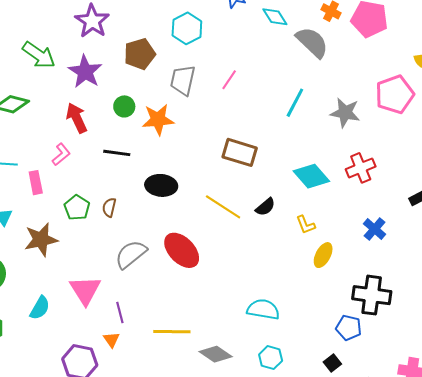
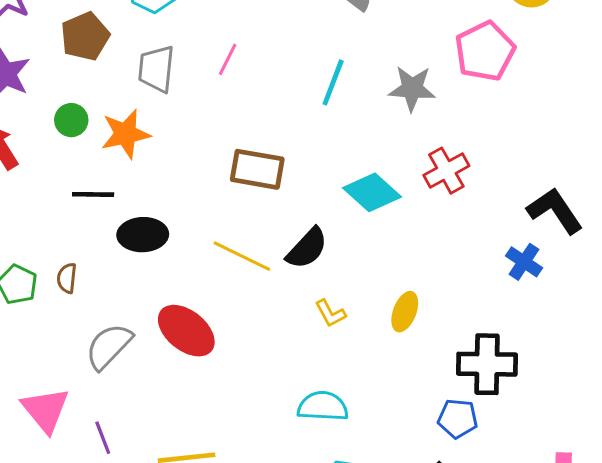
black line: (117, 153) -> (93, 194), moved
black semicircle: (265, 207) -> (307, 248), size x1.4
yellow L-shape: (306, 225) -> (330, 313), moved
blue cross: (375, 229) -> (524, 262), moved

